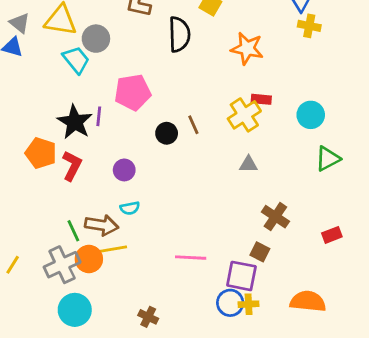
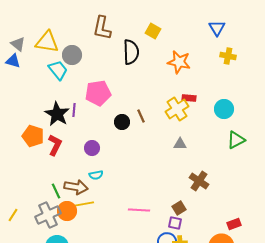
yellow cross: (309, 26) -> (228, 56), moved
red rectangle: (332, 235) -> (234, 224), moved
brown square: (260, 252) -> (179, 208), moved, turned 32
purple square: (241, 276) -> (175, 223), size x0.6

